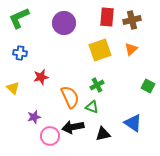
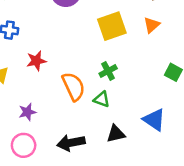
black arrow: (73, 127) -> (71, 143), moved
pink circle: (50, 136) -> (24, 145), moved

